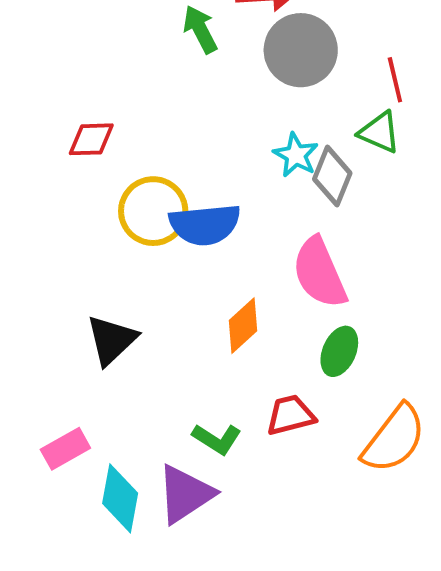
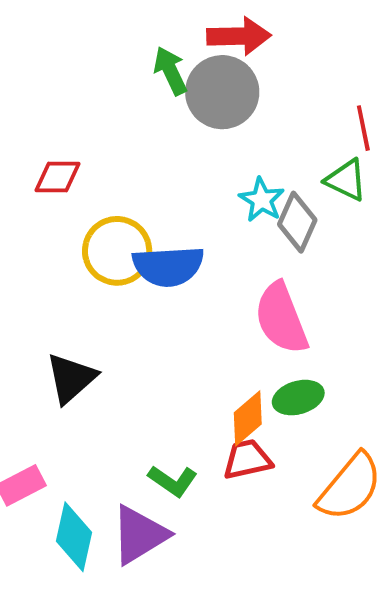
gray circle: (301, 50) -> (222, 92), moved
orange diamond: (243, 326) -> (248, 418), moved
green ellipse: (339, 351) -> (298, 398), turned 48

